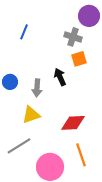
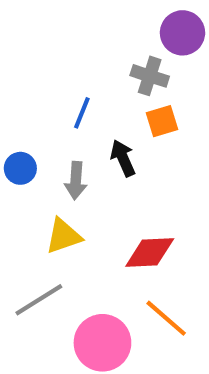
blue line: (24, 32) -> (82, 113), moved
orange line: (81, 155) -> (166, 318), turned -30

